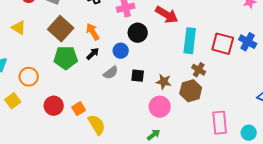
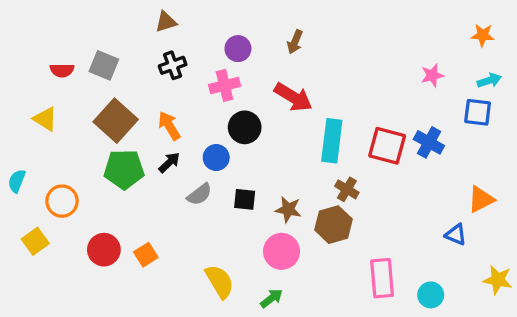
yellow semicircle: (97, 125) -> (220, 282), moved

